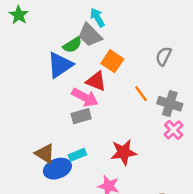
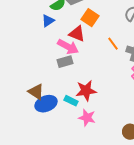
blue triangle: (60, 65) -> (48, 21), size x0.6
red star: (124, 152) -> (86, 91), moved
cyan rectangle: (77, 155) -> (71, 101), moved, turned 48

